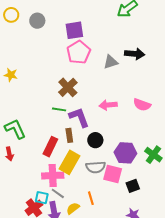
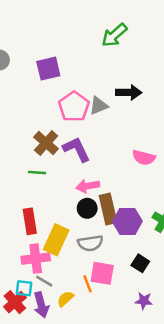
pink pentagon: (79, 52) -> (74, 107), moved
pink arrow: (108, 105) -> (88, 186), moved
purple L-shape: (79, 117) -> (77, 149), moved
brown rectangle: (69, 135) -> (108, 209), moved, size x1.6
red rectangle: (50, 147) -> (30, 221), turned -30
pink square: (113, 174) -> (102, 273), moved
black square: (133, 186) -> (140, 263), turned -32

